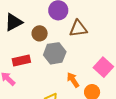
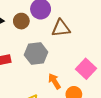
brown circle: (40, 33) -> (21, 21), moved

